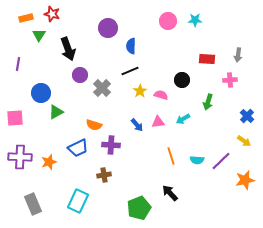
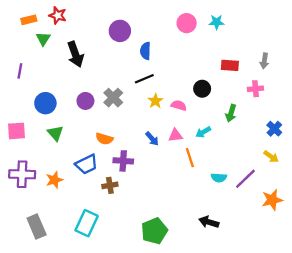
purple circle: (80, 75) -> (85, 101), moved
green triangle: (56, 112) -> (55, 133), moved, turned -42
orange line: (171, 156) -> (190, 158), moved
brown cross: (104, 175) -> (110, 185), moved
black arrow: (170, 193) -> (209, 222), moved, turned -30

